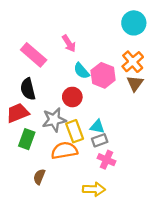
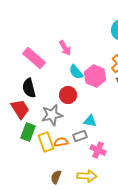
red trapezoid: (18, 113) -> (20, 109), turned 80
yellow rectangle: (75, 131) -> (46, 142), moved
gray rectangle: (100, 140) -> (80, 136), moved
orange semicircle: (64, 151) -> (61, 142), size x0.6
brown semicircle: (39, 177) -> (56, 177), moved

